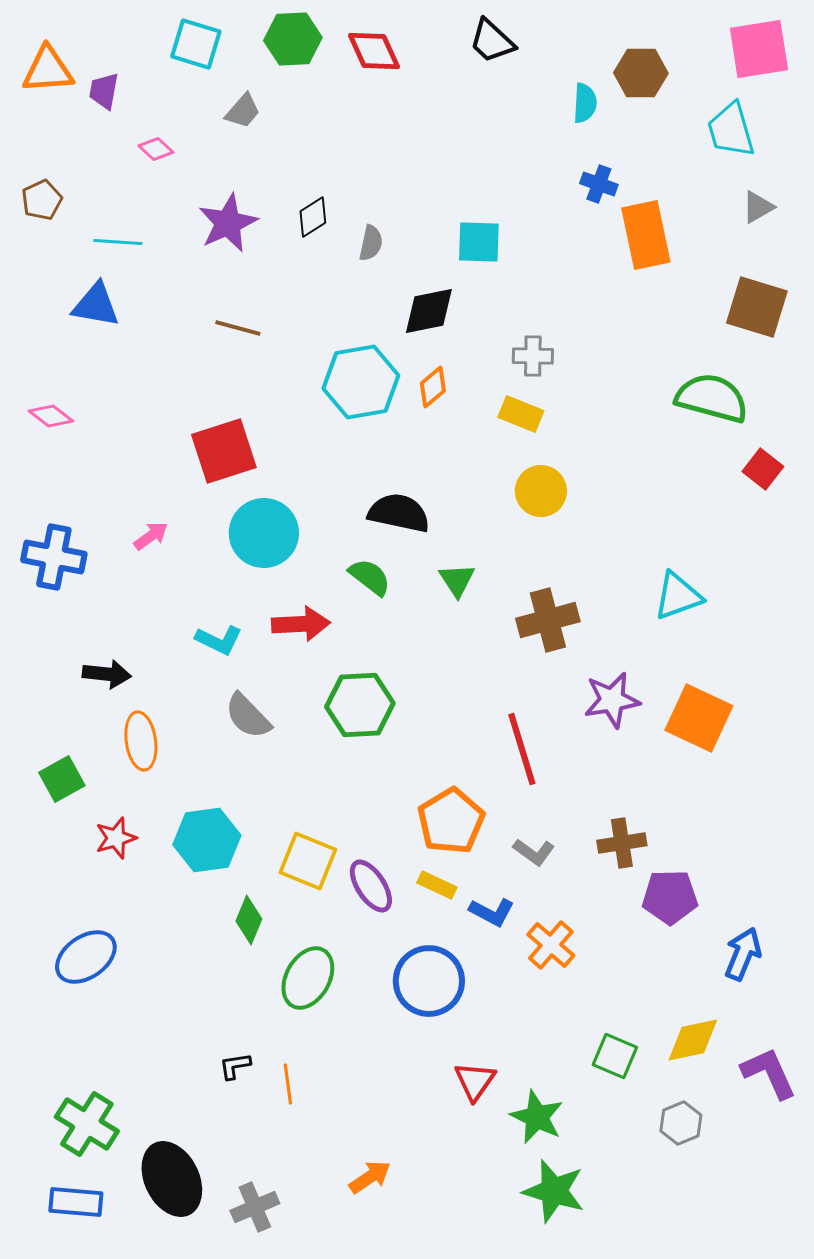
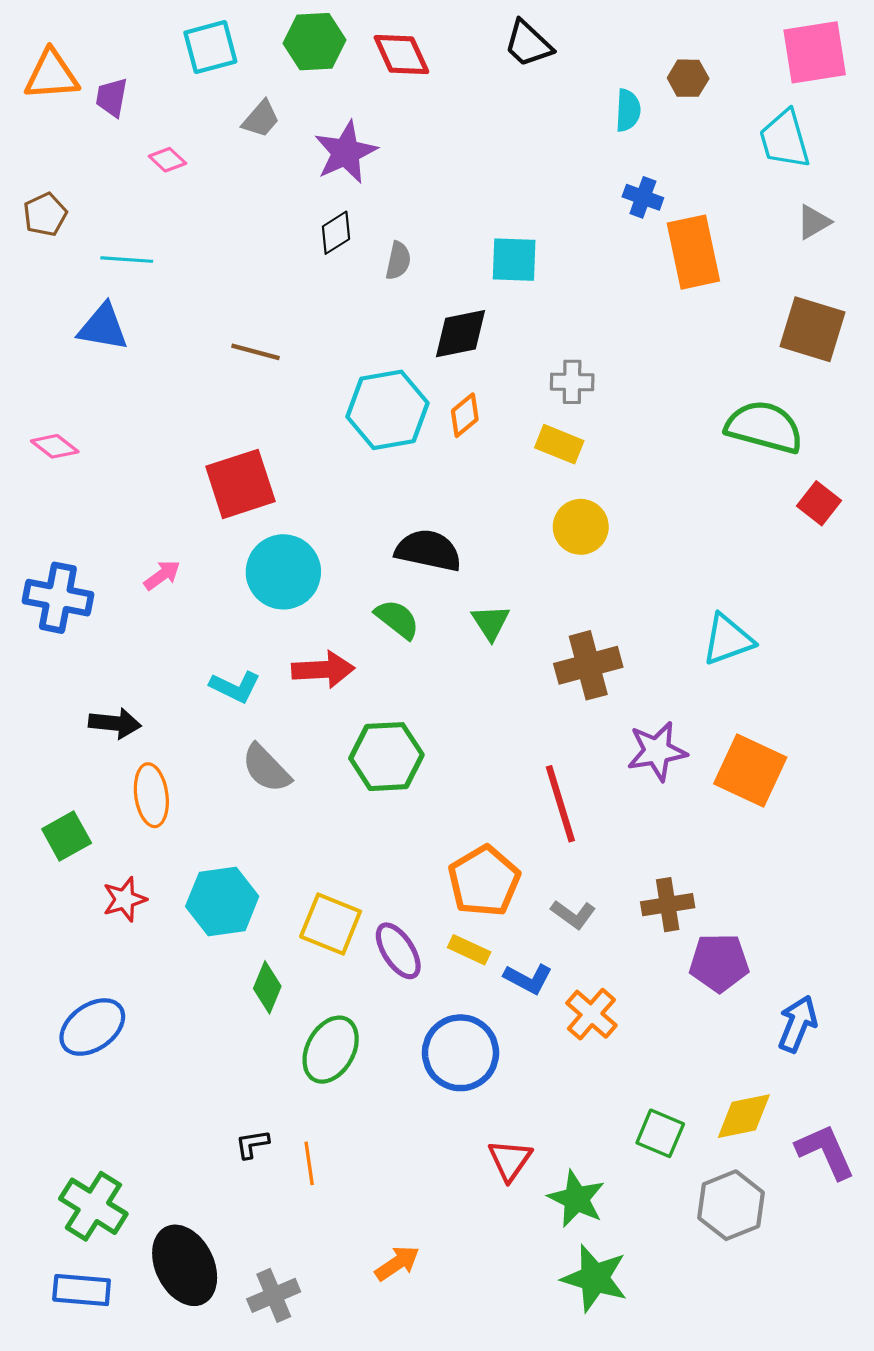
cyan square: (196, 44) -> (210, 47), turned -32
brown hexagon: (641, 73) -> (688, 78), size x0.7
purple star: (228, 223) -> (346, 152), moved
gray hexagon: (681, 1123) -> (731, 1205), size x1.5

